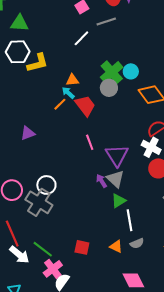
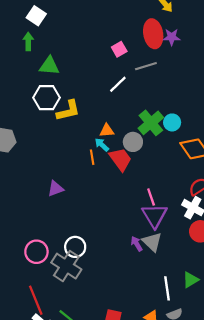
gray circle: (109, 88) -> (133, 142), moved
orange line: (60, 104) -> (92, 157), turned -56
pink line: (90, 142) -> (151, 197), moved
green triangle: (119, 201) -> (191, 280), moved

